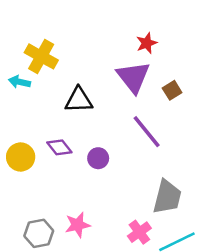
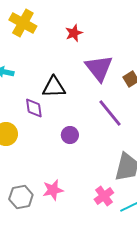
red star: (147, 43) -> (74, 33), moved
yellow cross: (41, 56) -> (23, 23), moved
purple diamond: (59, 147) -> (34, 108), moved, turned 30

